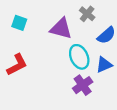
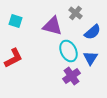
blue triangle: (104, 65) -> (90, 58), turned -35

